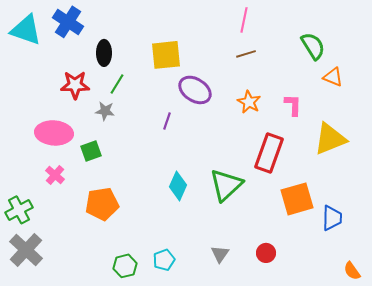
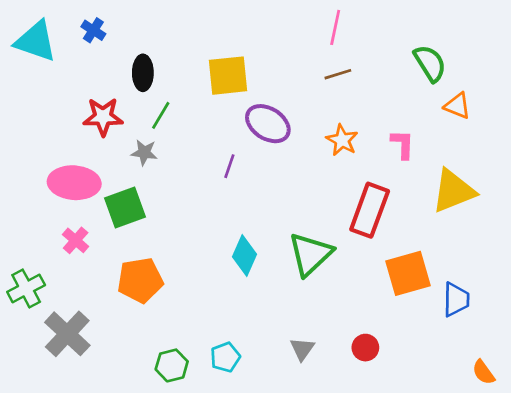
blue cross: (68, 22) -> (93, 30), size x0.6
green square: (91, 151) -> (125, 207), size x1.4
gray cross: (26, 250) -> (67, 334), moved

